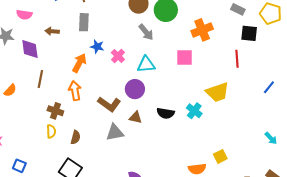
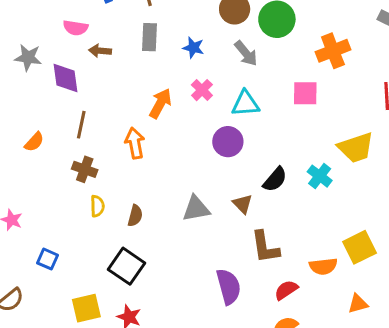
pink semicircle: (24, 15) -> (76, 28), moved
blue star: (97, 47) -> (193, 48), moved
orange arrow: (79, 63) -> (160, 103), moved
brown L-shape: (109, 104) -> (265, 247), moved, turned 45
brown cross: (55, 111) -> (85, 169), moved
black semicircle: (165, 113) -> (275, 180), turned -60
brown triangle: (135, 118) -> (243, 204), moved, turned 32
yellow square: (220, 156) -> (360, 247), size x1.5

